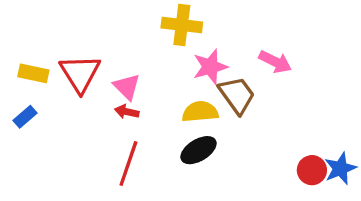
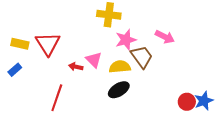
pink triangle: (127, 87) -> (94, 60), moved
red line: (128, 163) -> (57, 98), moved

